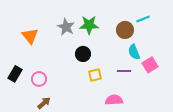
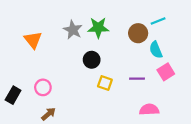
cyan semicircle: (134, 52) -> (156, 50), moved
black rectangle: (15, 74) -> (13, 95), moved
yellow square: (95, 75) -> (105, 83), turned 32
pink semicircle: (114, 100) -> (149, 110), moved

